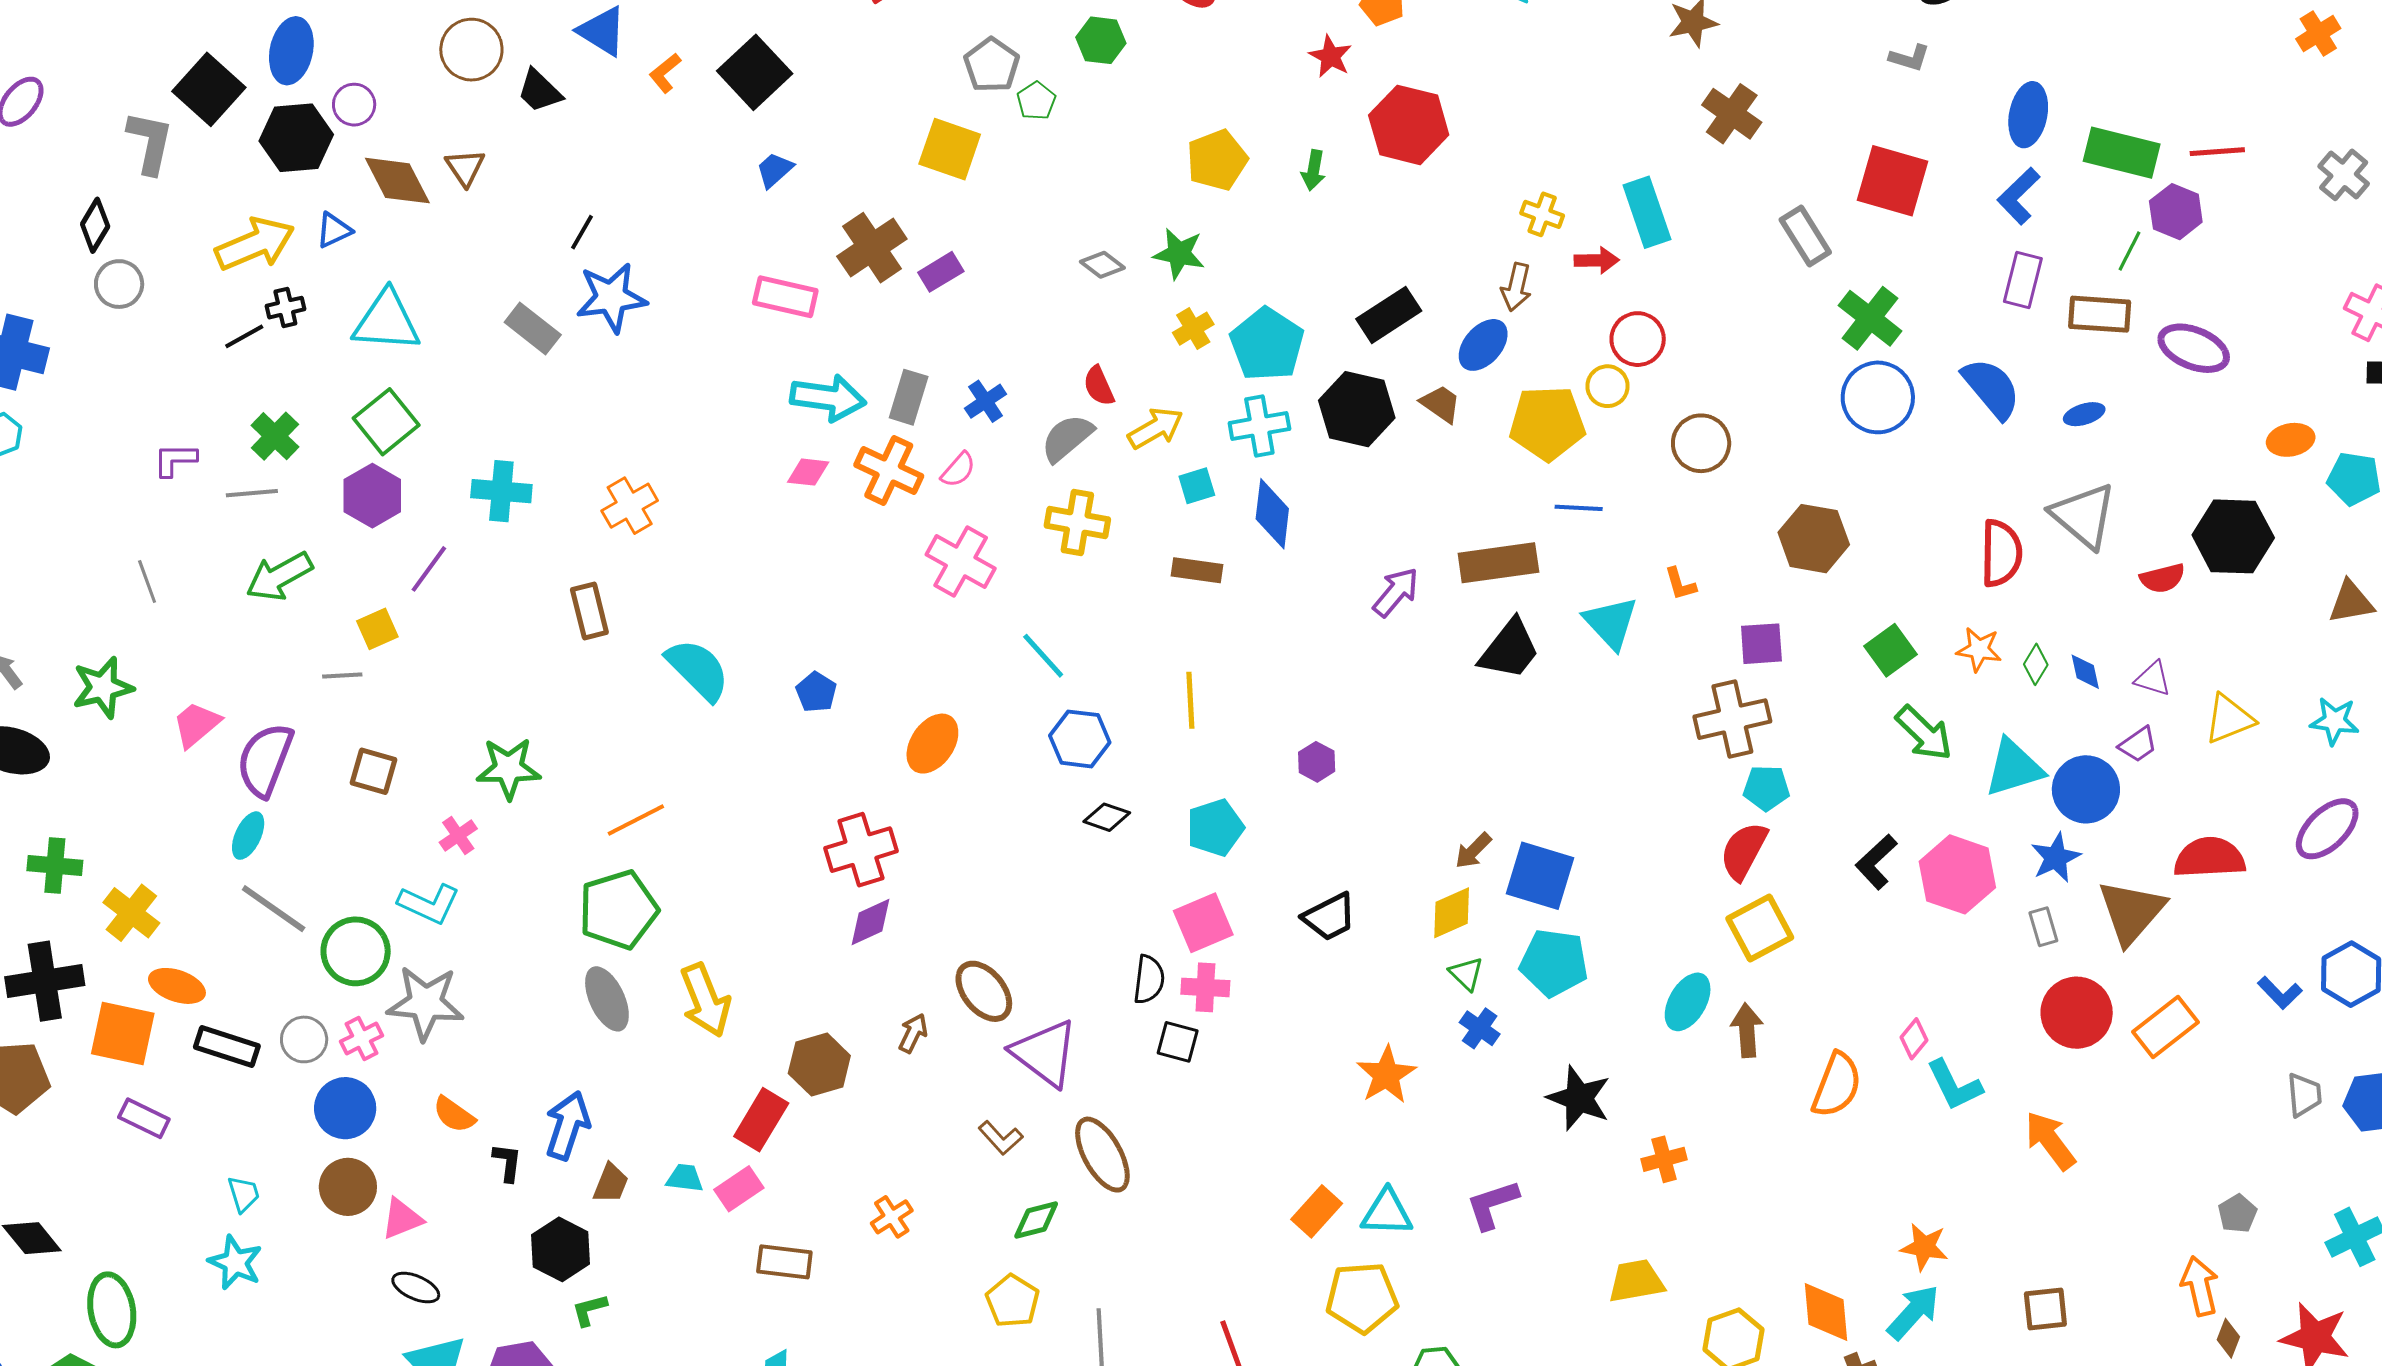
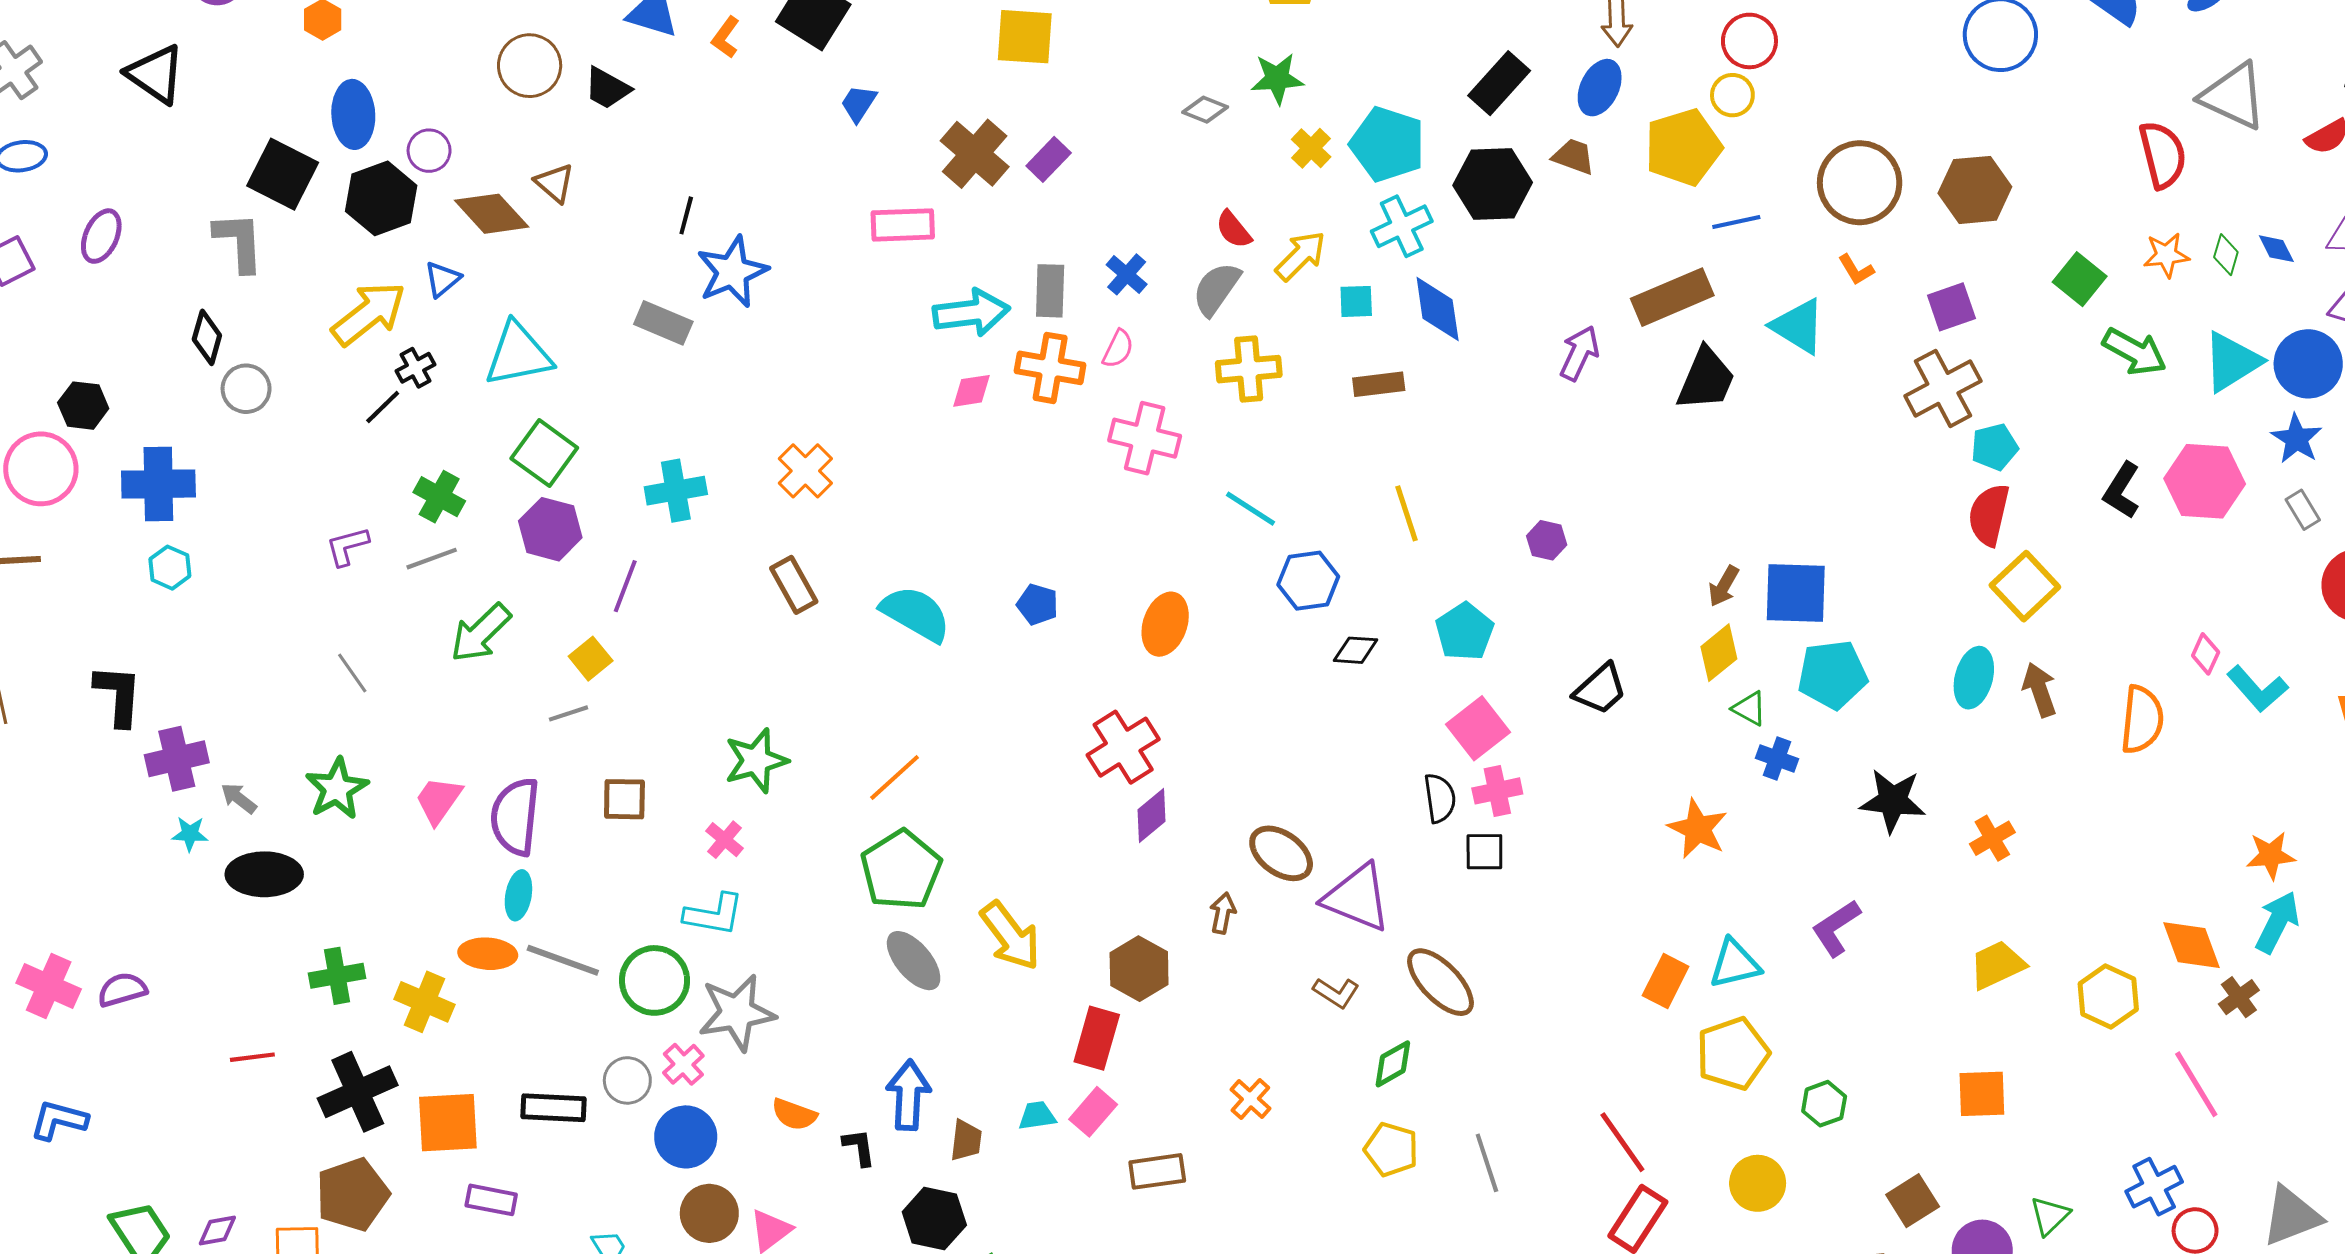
brown circle: (1701, 443) -> (1860, 183), moved, size x1.4
cyan square: (1197, 486) -> (1356, 301), turned 30
orange ellipse: (177, 986) -> (488, 954), moved

